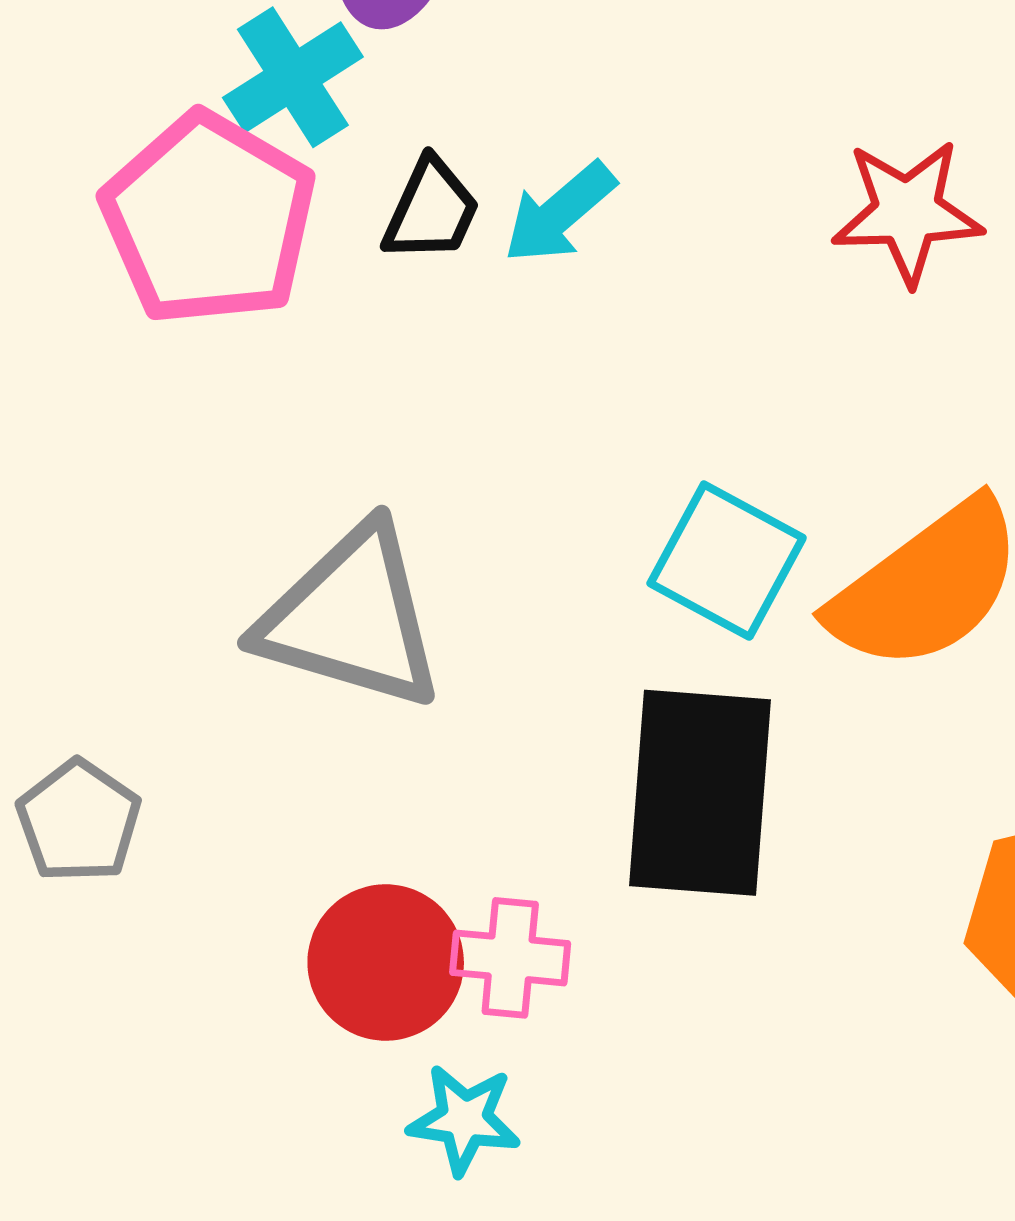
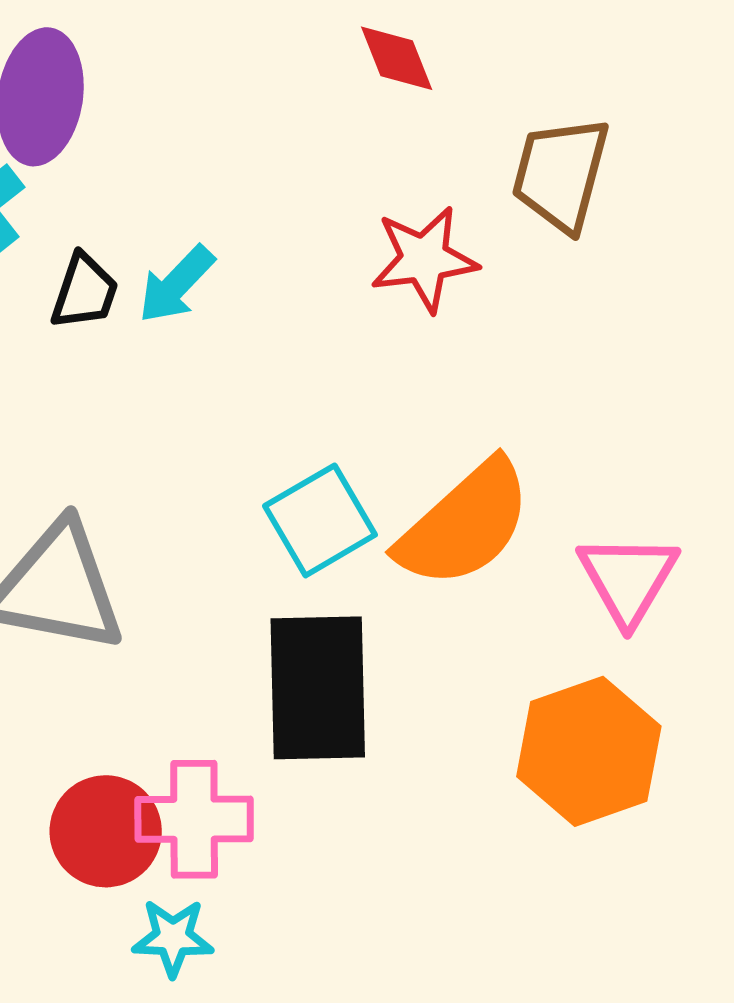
cyan square: (727, 561) -> (320, 520), turned 37
pink cross: (510, 958) -> (194, 819), size x1.4

